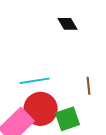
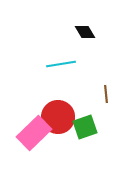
cyan line: (35, 81) -> (61, 64), moved

